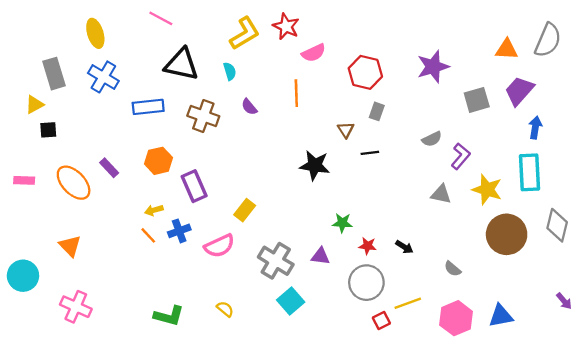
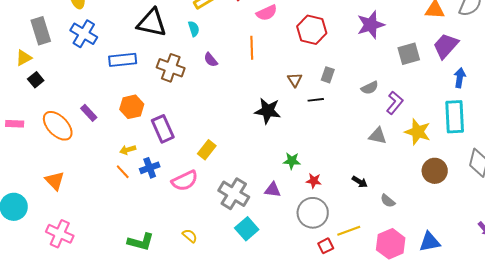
gray rectangle: (377, 111) -> (328, 75), moved
black square: (48, 130) -> (36, 80), turned -35
brown circle: (507, 234) -> (435, 171), size x0.7
black arrow: (404, 247) -> (360, 182), moved

